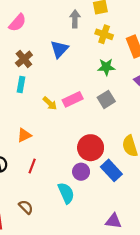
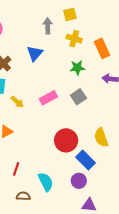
yellow arrow: (50, 103) -> (17, 102), moved
red line: (32, 166) -> (16, 169), moved
purple circle: (81, 172) -> (79, 181), moved
brown semicircle: (26, 207) -> (23, 196), moved, turned -40

